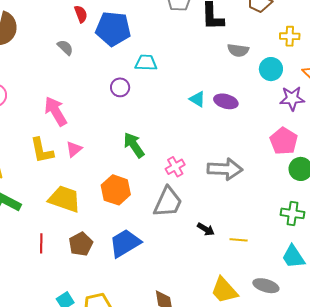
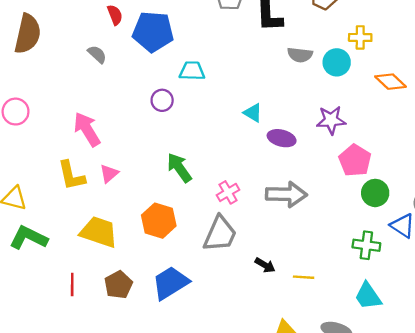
cyan circle: (271, 69) -> (337, 62), moved
purple star: (292, 98) -> (331, 120), moved
purple ellipse: (226, 101) -> (282, 138), moved

